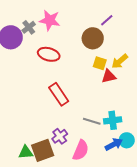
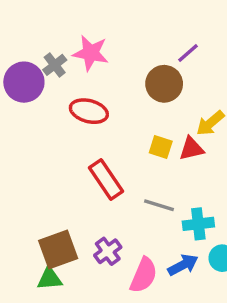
yellow square: (100, 63) -> (161, 147), moved
gray line: (92, 121) -> (159, 205), moved
blue arrow: (114, 144) -> (183, 265), moved
brown square: (43, 150) -> (58, 250), moved

